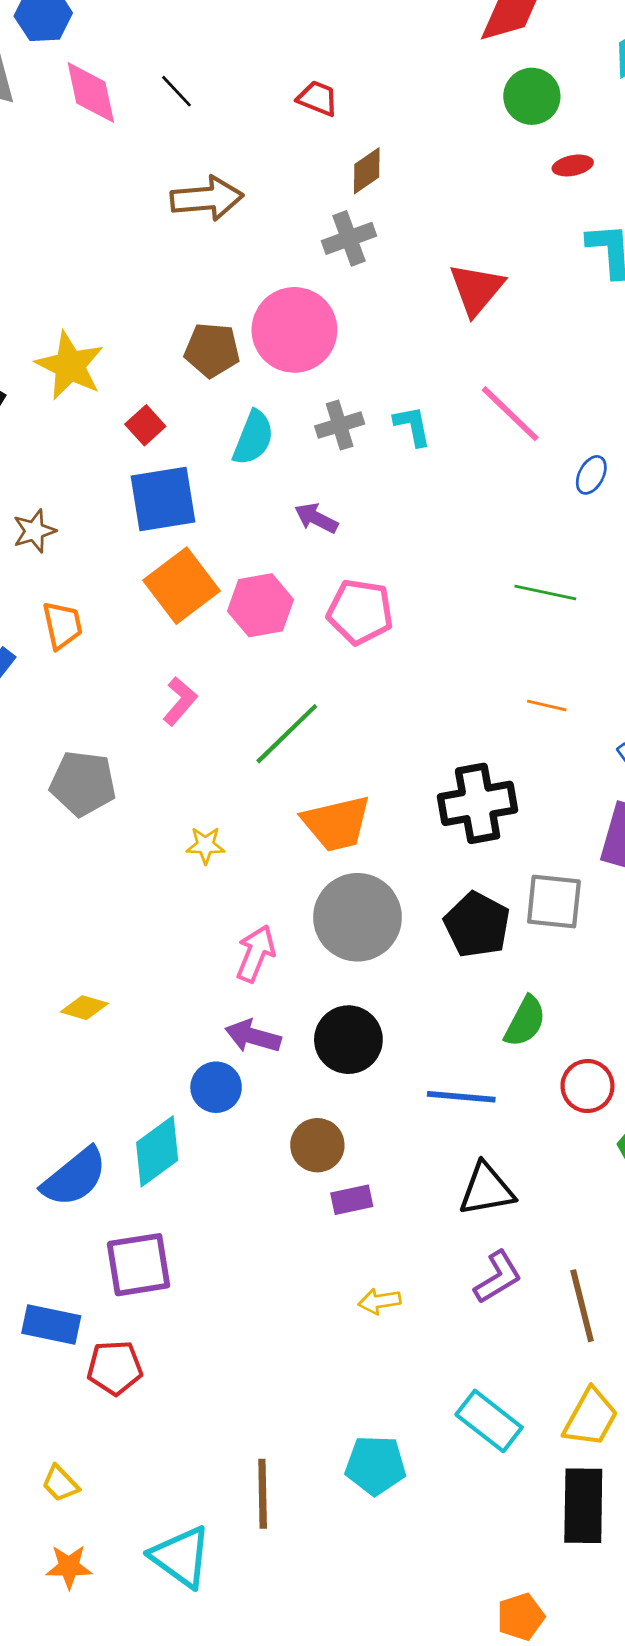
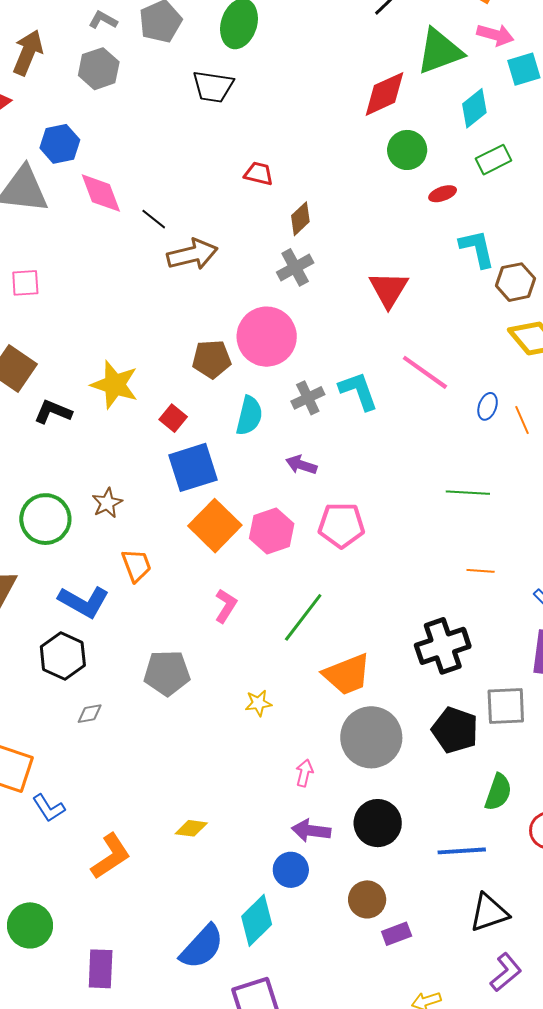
black line: (177, 91) -> (154, 219), moved
cyan L-shape: (412, 426) -> (358, 391), size x1.4
pink arrow: (256, 954) -> (304, 773), size x0.7

